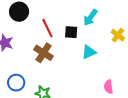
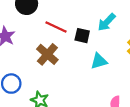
red line: (47, 28) -> (56, 27), turned -48

